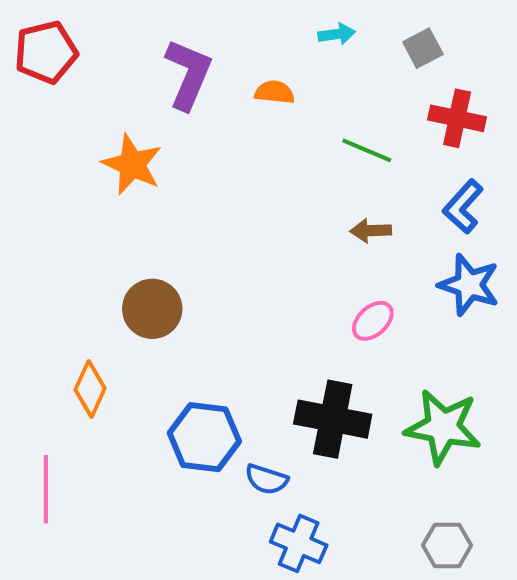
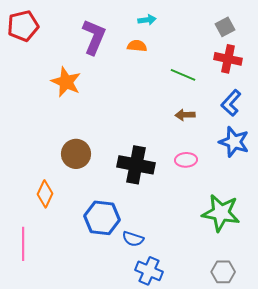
cyan arrow: (337, 34) -> (147, 20), moved
gray square: (423, 48) -> (225, 27), moved
pink ellipse: (373, 321) -> (186, 160), turned 40
black cross: (333, 419) -> (136, 165), moved

